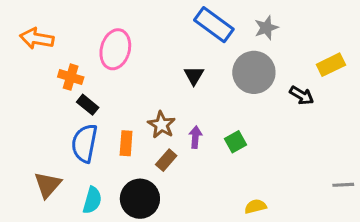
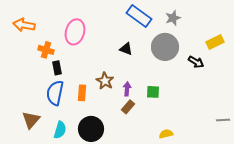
black triangle: (194, 75) -> (126, 49), turned -40
black rectangle: (88, 105) -> (57, 68), turned 40
green square: (235, 142) -> (153, 92), turned 32
brown rectangle: (166, 160) -> (128, 107), moved

